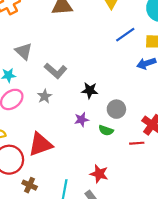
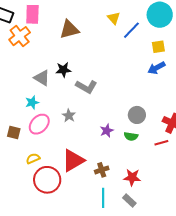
blue line: (125, 35) -> (131, 30), moved
gray L-shape: (56, 71) -> (86, 87), moved
black star: (90, 90) -> (63, 70), moved
brown cross: (30, 185) -> (102, 170), moved, turned -32

